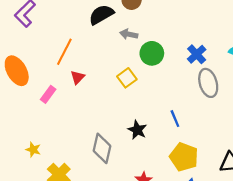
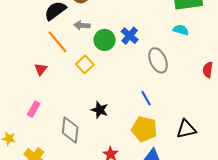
orange line: (64, 52) -> (57, 42), moved, turned -60
blue cross: (197, 54) -> (130, 36), moved
pink rectangle: (48, 94) -> (34, 109), moved
blue line: (175, 119) -> (146, 98), moved

